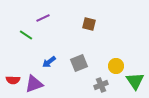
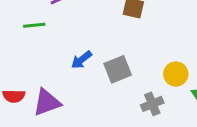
green line: (26, 35) -> (34, 25), turned -40
blue arrow: (49, 62) -> (81, 60), moved

